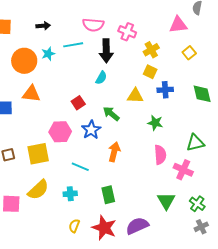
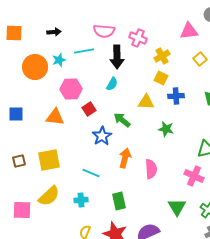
orange triangle: (31, 94) -> (55, 117), moved
pink hexagon: (60, 132) -> (71, 89), moved
pink semicircle: (160, 155) -> (151, 169), moved

